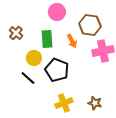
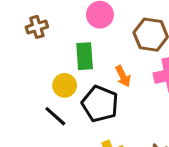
brown cross: (16, 33) -> (37, 27), moved, turned 32
orange arrow: (72, 41) -> (123, 76), moved

